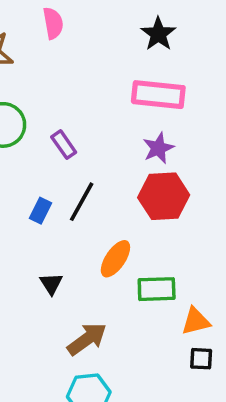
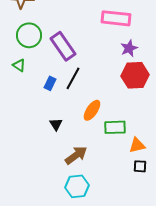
purple rectangle: (64, 145) -> (63, 46), size x1.8
purple star: (158, 148) -> (129, 48), moved
red hexagon: (164, 196) -> (135, 75), moved

